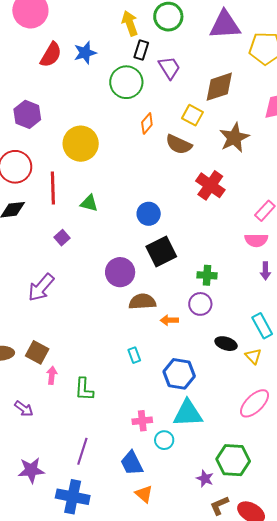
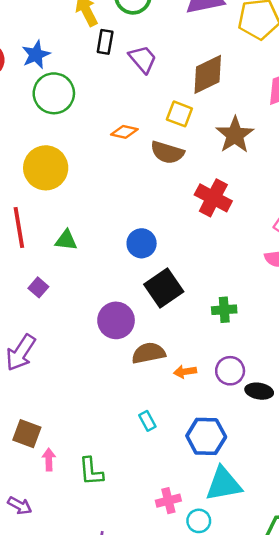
green circle: (126, 82) -> (54, 93), moved
orange diamond: (147, 123) -> (124, 132), turned 70
purple circle: (200, 304) -> (230, 371), moved

